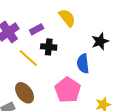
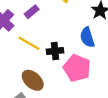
black cross: (49, 47) -> (55, 51), moved

